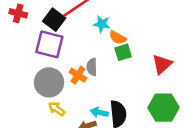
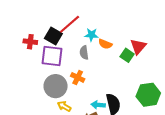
red cross: (18, 13) -> (30, 42), moved
green square: (123, 52) -> (127, 55), moved, turned -32
red triangle: (162, 64) -> (138, 47), moved
gray semicircle: (92, 67) -> (84, 53), moved

